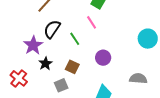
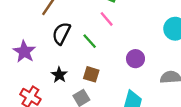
purple star: (33, 45) -> (24, 52), moved
purple circle: (103, 58) -> (135, 59), moved

